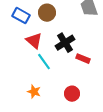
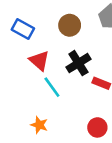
brown circle: (47, 13) -> (70, 25), moved
red circle: (72, 94) -> (97, 127), moved

